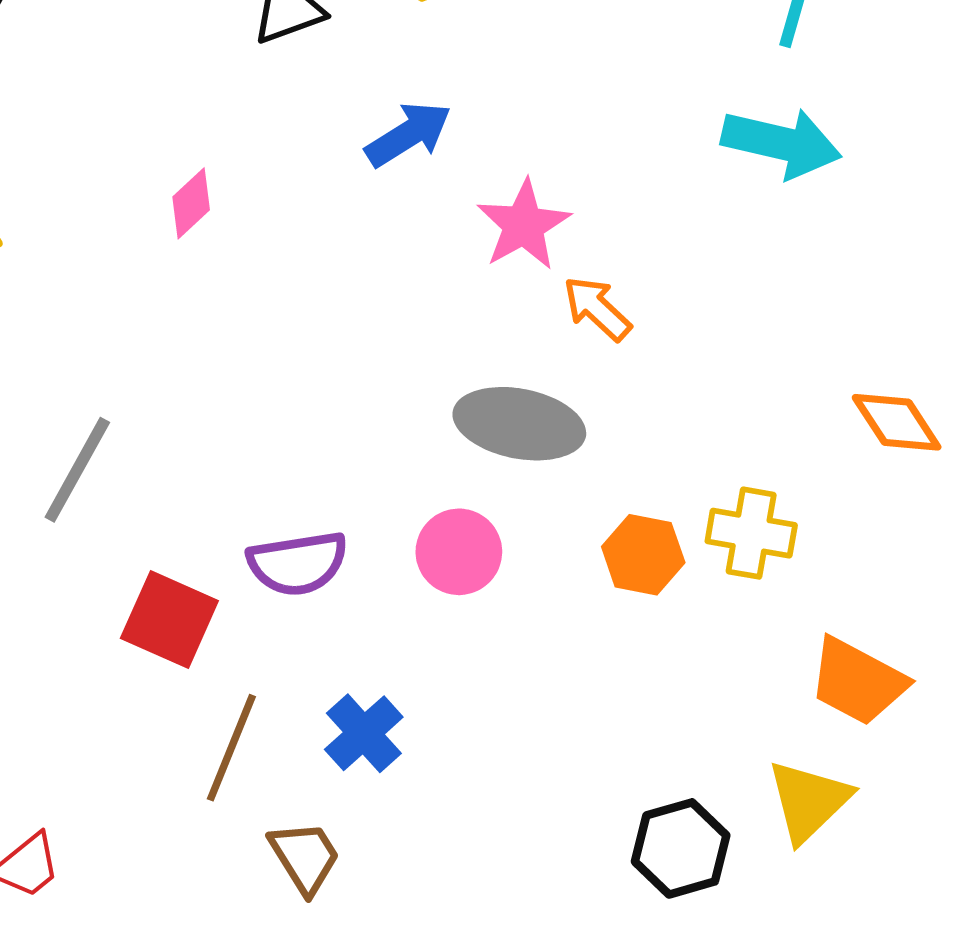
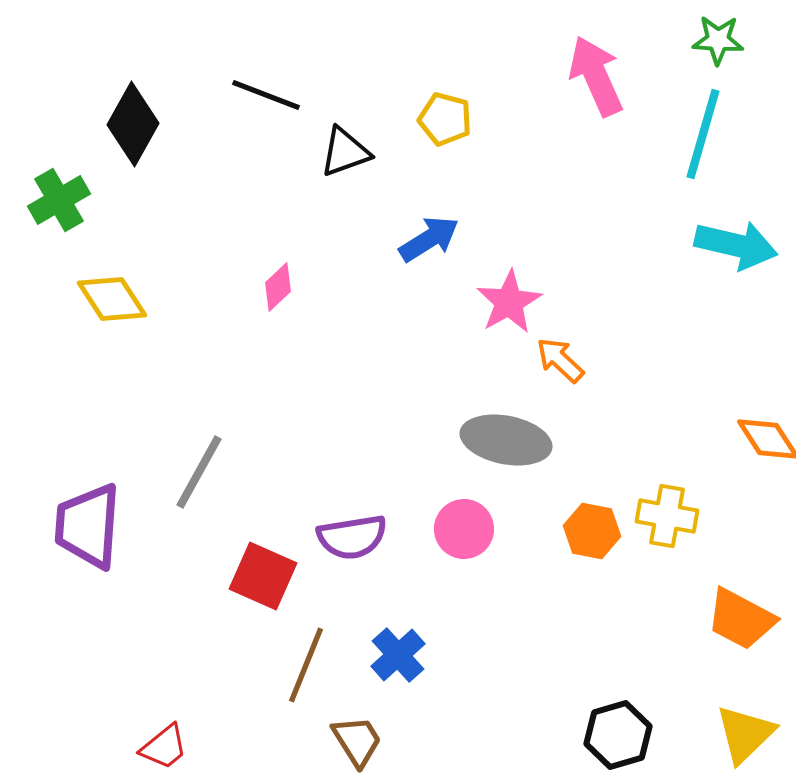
cyan arrow: (781, 143) -> (736, 245), moved
yellow triangle: (809, 801) -> (745, 734), moved

